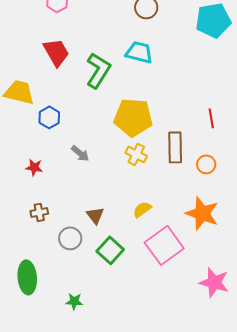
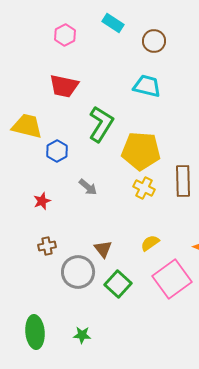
red trapezoid: (56, 52) -> (64, 86), turned 132
green L-shape: (98, 70) -> (101, 124), moved
red star: (34, 167) -> (42, 201), turned -30
gray circle: (70, 238) -> (78, 272), size x1.4
green ellipse: (27, 277) -> (35, 332), moved

